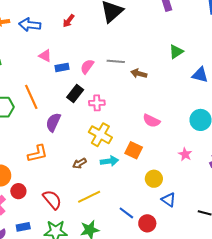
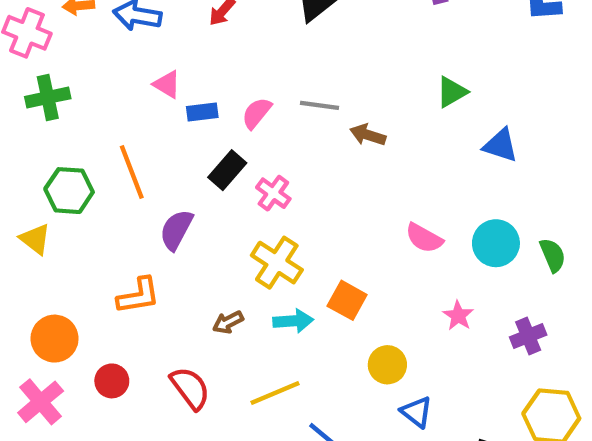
pink cross: (97, 103) -> (273, 193), turned 35
pink semicircle: (151, 121) -> (424, 238), moved
red circle: (18, 191) -> (112, 381), moved
yellow line: (89, 197) -> (275, 393), moved
red semicircle: (52, 200) -> (190, 388), moved

